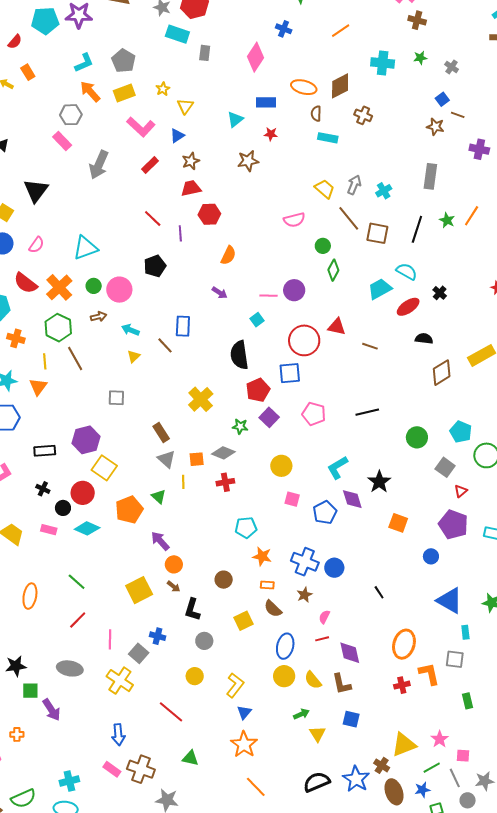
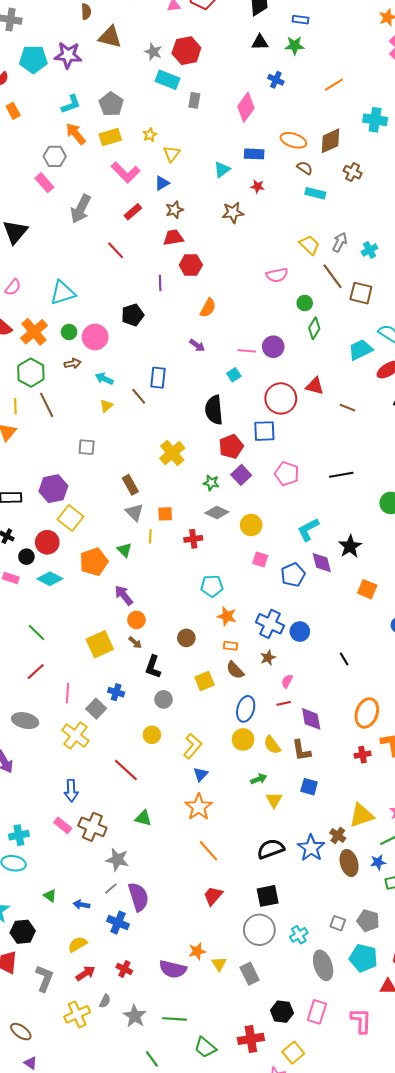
brown semicircle: (316, 114) -> (305, 168), turned 119
red line: (153, 219) -> (116, 250), moved
gray diamond: (223, 453) -> (217, 513), moved

